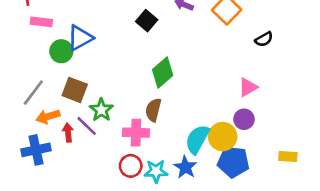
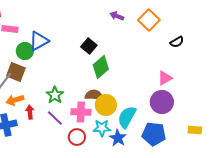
black square: (147, 21) -> (89, 46), moved
brown square: (75, 90) -> (16, 72), moved
brown semicircle: (153, 110) -> (94, 95), turned 78
purple circle: (244, 119) -> (162, 102), size x1.5
purple line: (87, 126) -> (55, 118), moved
yellow circle: (223, 137) -> (106, 105), moved
cyan star: (156, 171) -> (102, 128), moved

